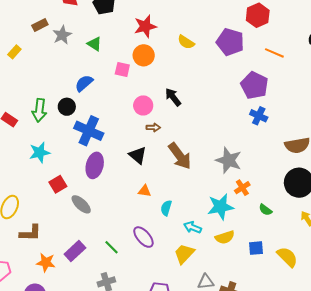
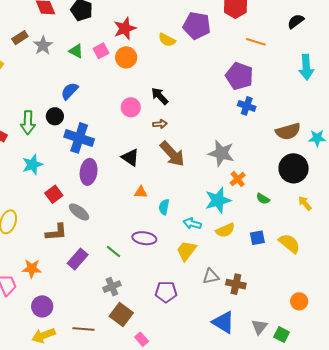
purple pentagon: (230, 42) -> (197, 26), moved
pink square: (122, 69) -> (101, 51), moved, turned -35
brown arrow: (153, 127) -> (160, 124), moved
brown L-shape: (30, 233) -> (56, 232), moved
purple ellipse: (143, 237) -> (144, 238), turned -35
orange star: (46, 262) -> (32, 269), moved

